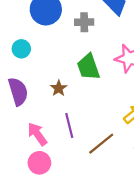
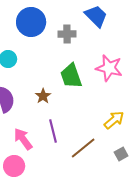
pink circle: (39, 163) -> (14, 166), moved

